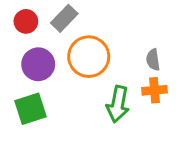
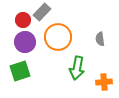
red circle: (26, 21) -> (23, 20), moved
orange cross: (155, 90) -> (104, 82), moved

